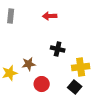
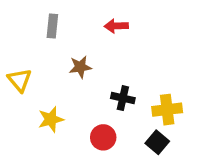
black cross: (58, 49) -> (123, 98), moved
brown star: (29, 64) -> (80, 67), moved

